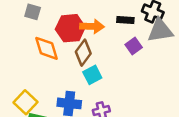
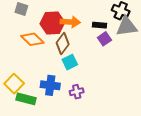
black rectangle: (125, 20) -> (100, 25), moved
orange diamond: (47, 48) -> (32, 39), turned -30

